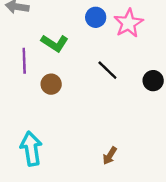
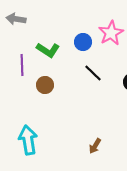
blue circle: (96, 17) -> (83, 42), moved

